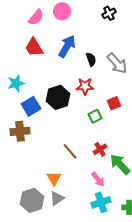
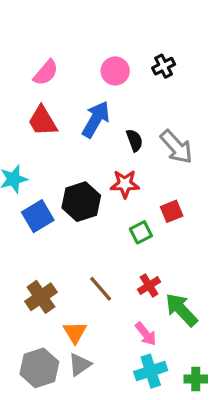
pink circle: (62, 11) -> (115, 71), moved
brown cross: (20, 131) -> (41, 297), moved, turned -30

